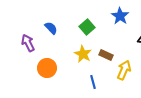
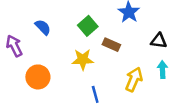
yellow star: (83, 54) -> (83, 60), turned -30
brown rectangle: (106, 55) -> (111, 45), moved

